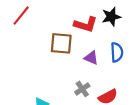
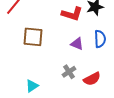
brown square: (61, 43) -> (33, 37), moved

